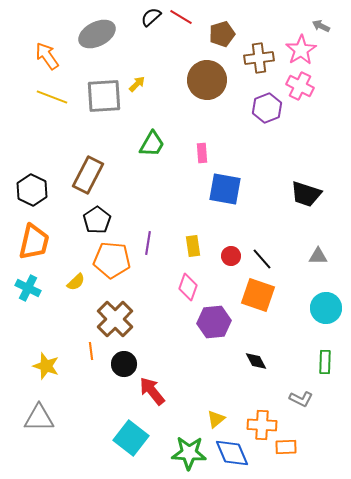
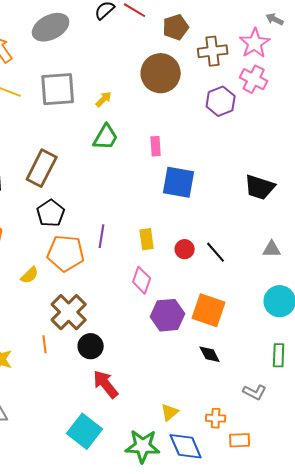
yellow arrow: (137, 84) -> (104, 99), moved
orange square: (258, 295) -> (209, 310), moved
black circle: (124, 364) -> (91, 346), moved
orange cross: (262, 425) -> (216, 418), size x0.7

